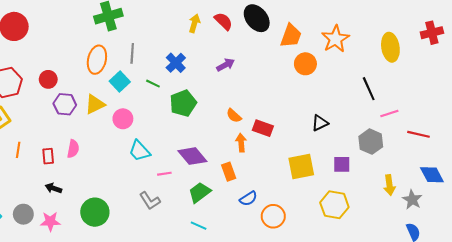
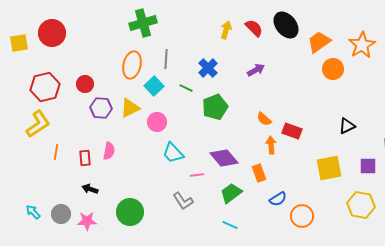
orange trapezoid: (291, 36) -> (319, 42), turned -145

